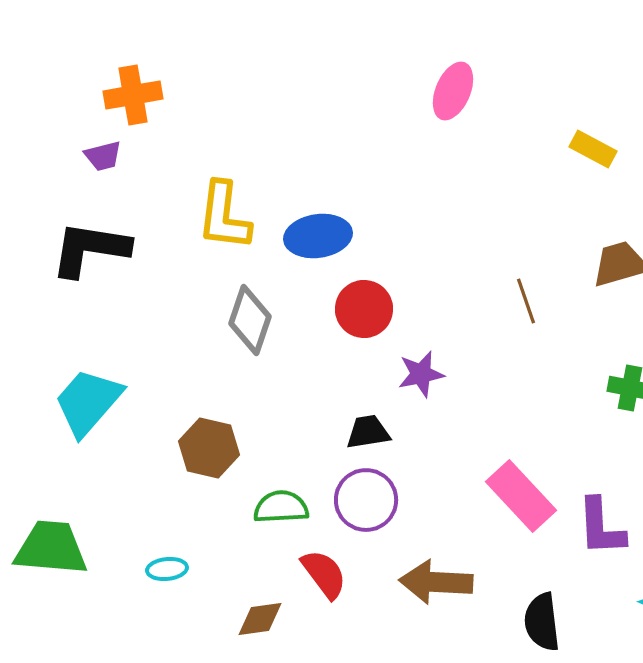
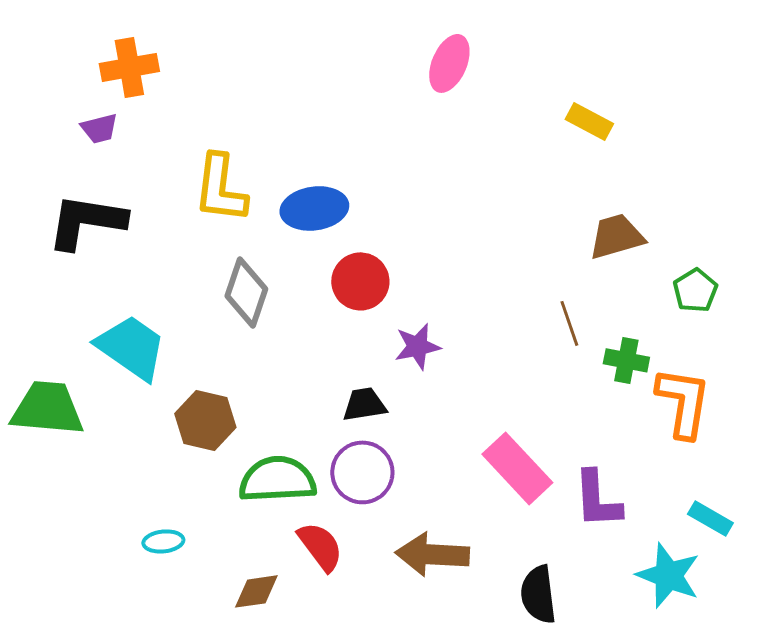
brown line: (526, 301) -> (569, 323), moved
cyan trapezoid: (88, 402) -> (131, 347), moved, turned 84
green semicircle: (281, 507) -> (277, 479), size x1.4
green trapezoid: (51, 548) -> (47, 408), moved

